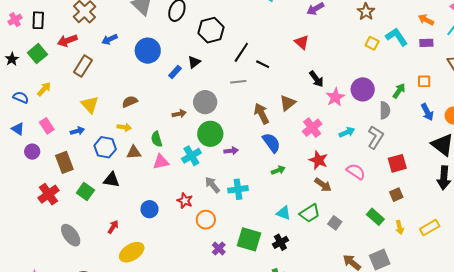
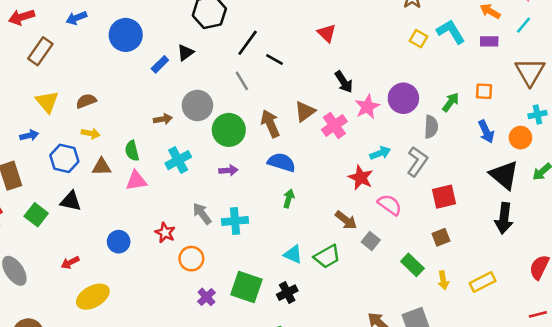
gray line: (238, 82) -> (242, 81), turned 63
brown semicircle: (130, 102) -> (86, 101), moved
pink cross: (312, 128) -> (334, 125), moved
green circle: (210, 134) -> (229, 130), moved
blue semicircle: (271, 143) -> (281, 162), turned -40
cyan cross: (191, 156) -> (178, 160), moved
red star: (318, 160) -> (361, 178), moved
green arrow: (278, 170) -> (289, 198), turned -56
gray square: (335, 223) -> (371, 241), moved
red arrow: (113, 227) -> (70, 263), turned -152

